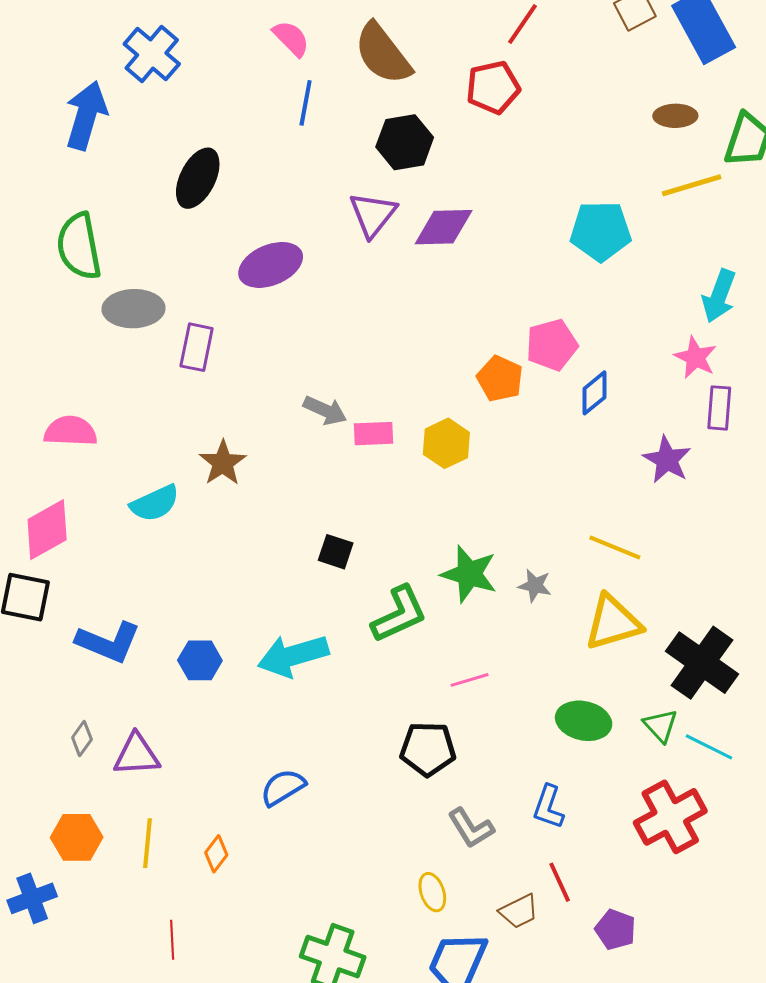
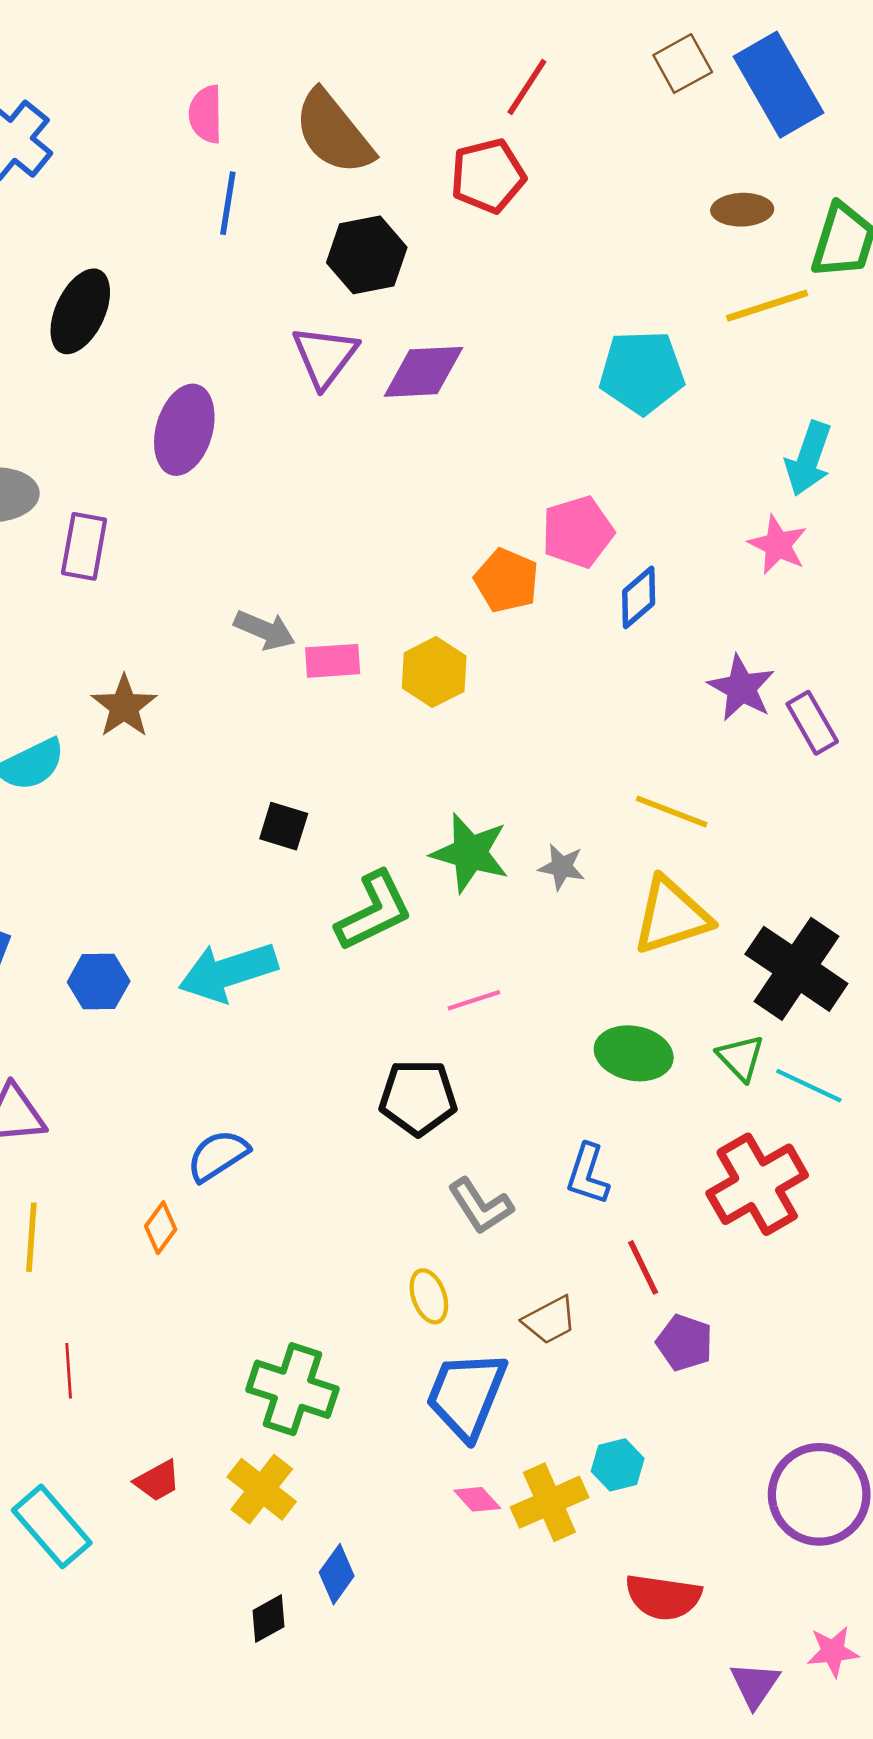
pink semicircle: (291, 38) -> (206, 114), turned -135
purple ellipse: (271, 265) -> (184, 430), turned -50
purple rectangle: (719, 408) -> (812, 723), moved, turned -33
orange diamond: (216, 854) -> (161, 1228), moved
red line: (560, 882) -> (643, 1267), moved

